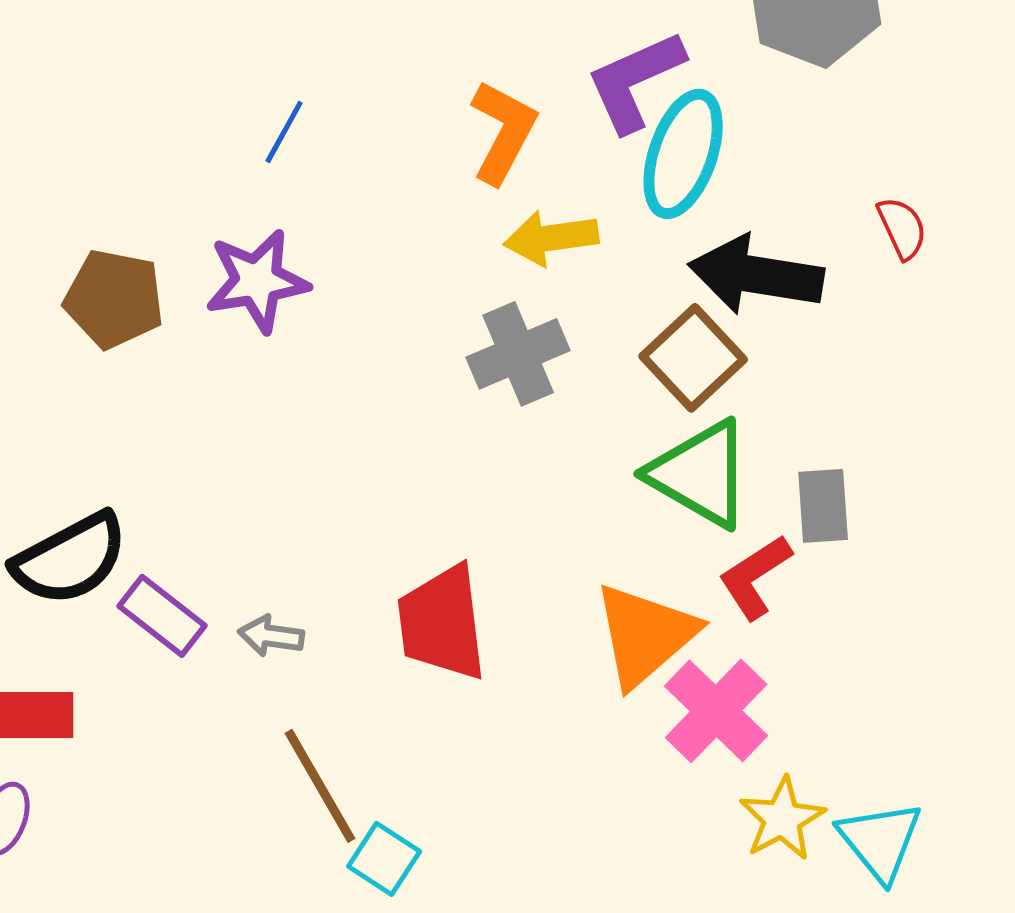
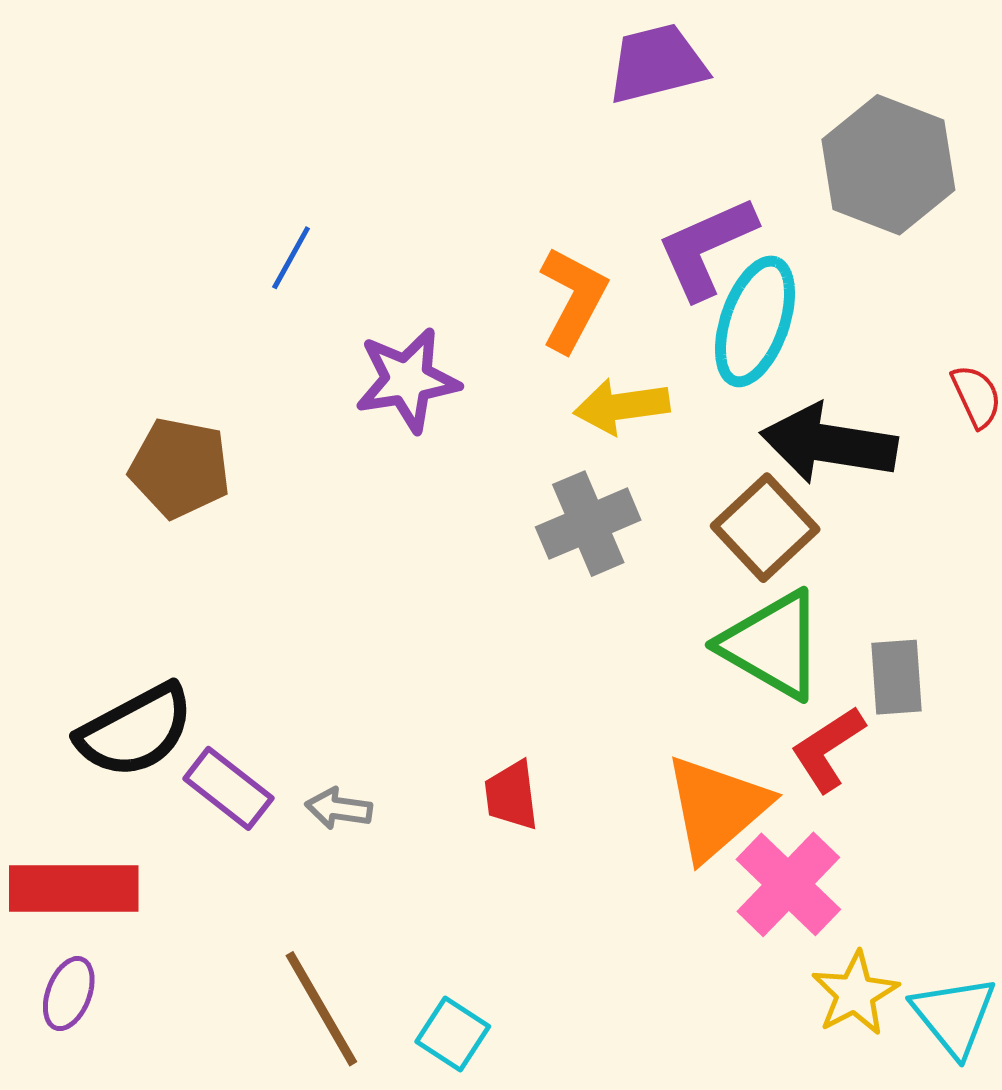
blue line: (284, 132) -> (291, 258), moved
purple star: (257, 281) -> (407, 380), moved
red trapezoid: (442, 623) -> (511, 795), size x0.6
brown line: (320, 786) -> (321, 1009), moved

